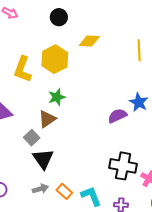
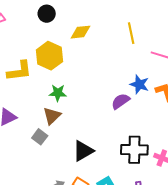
yellow L-shape: (23, 69) -> (19, 71), turned -108
green star: (57, 97) -> (58, 93), turned 30
black triangle: (43, 159) -> (83, 151), moved, turned 45

